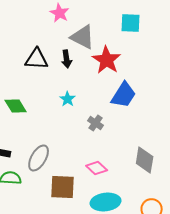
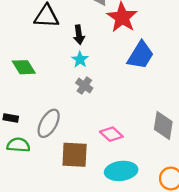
black arrow: (67, 59) -> (79, 35), moved
gray cross: (96, 123) -> (84, 86), moved

